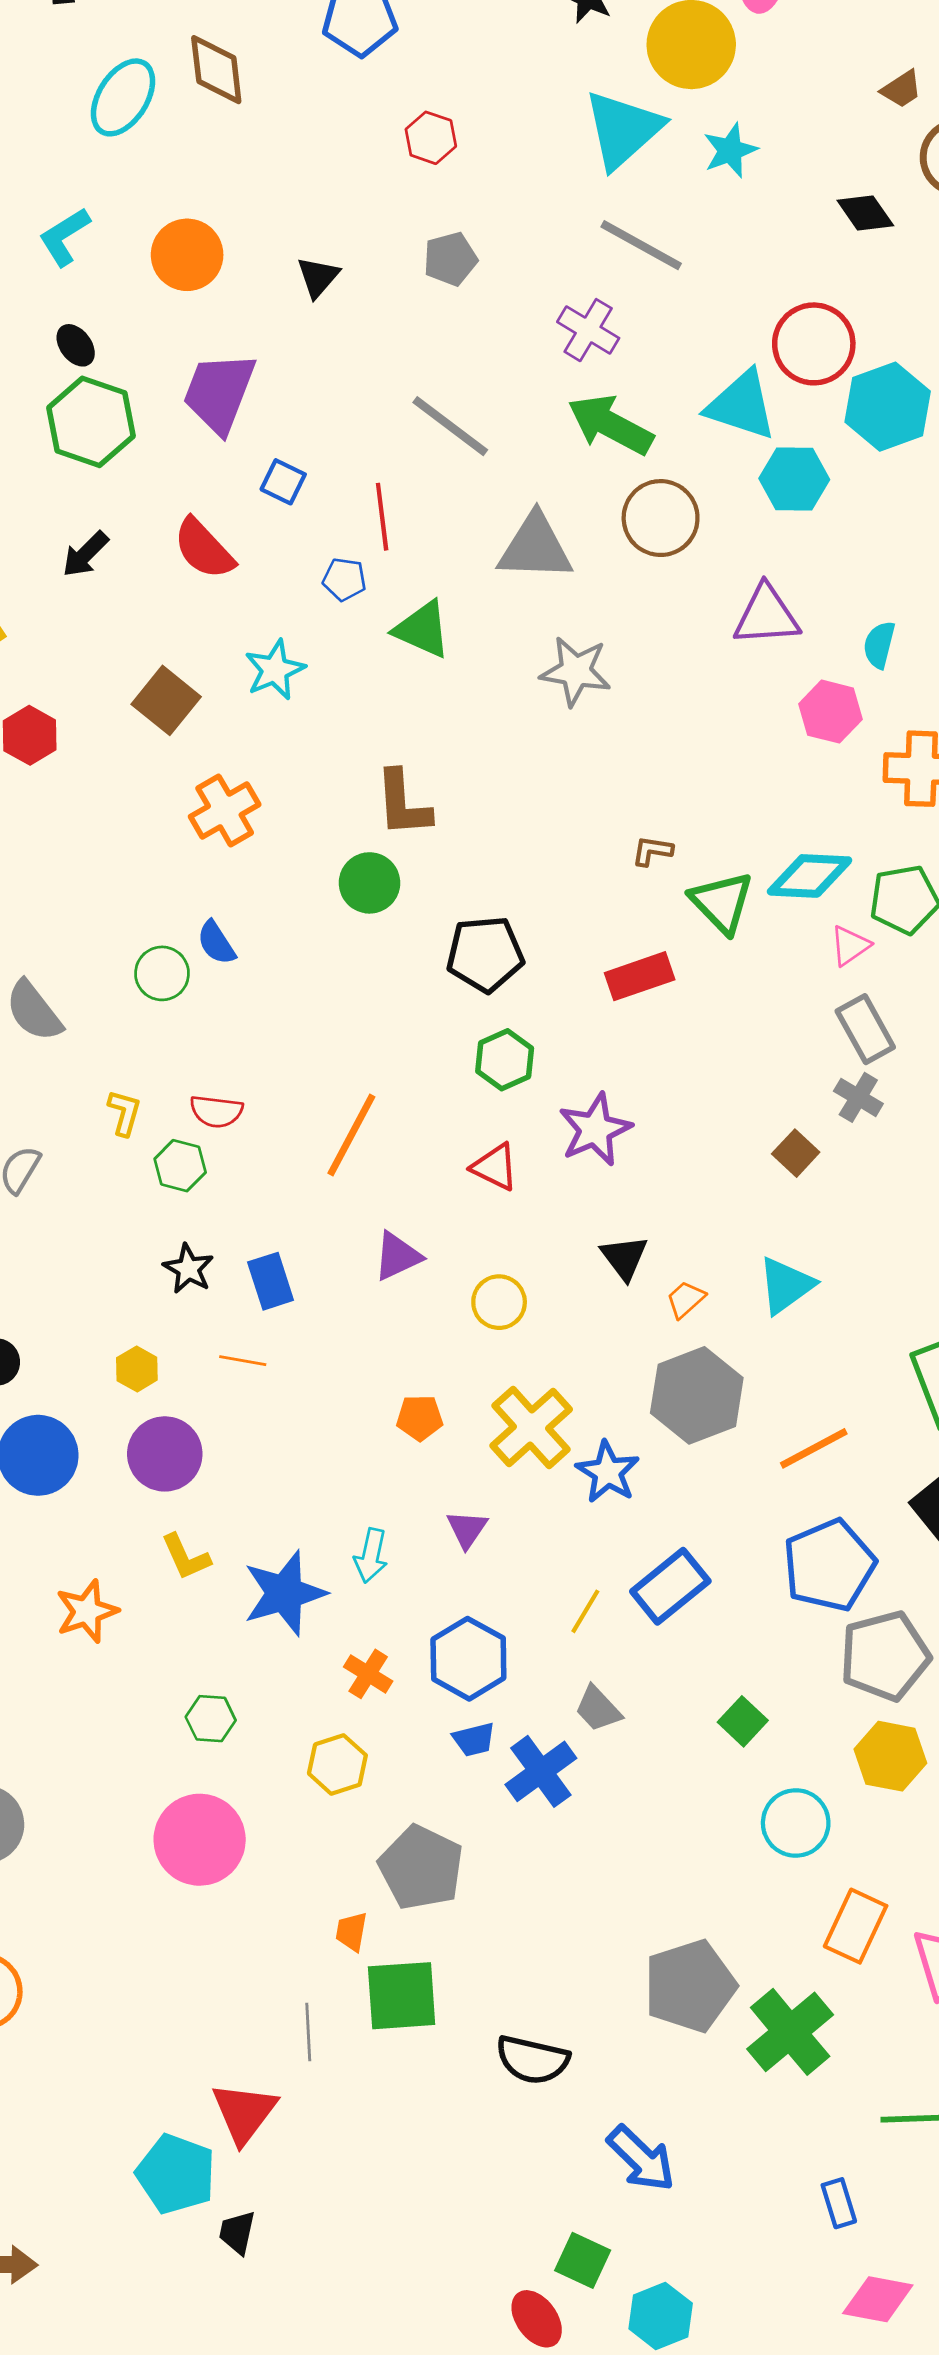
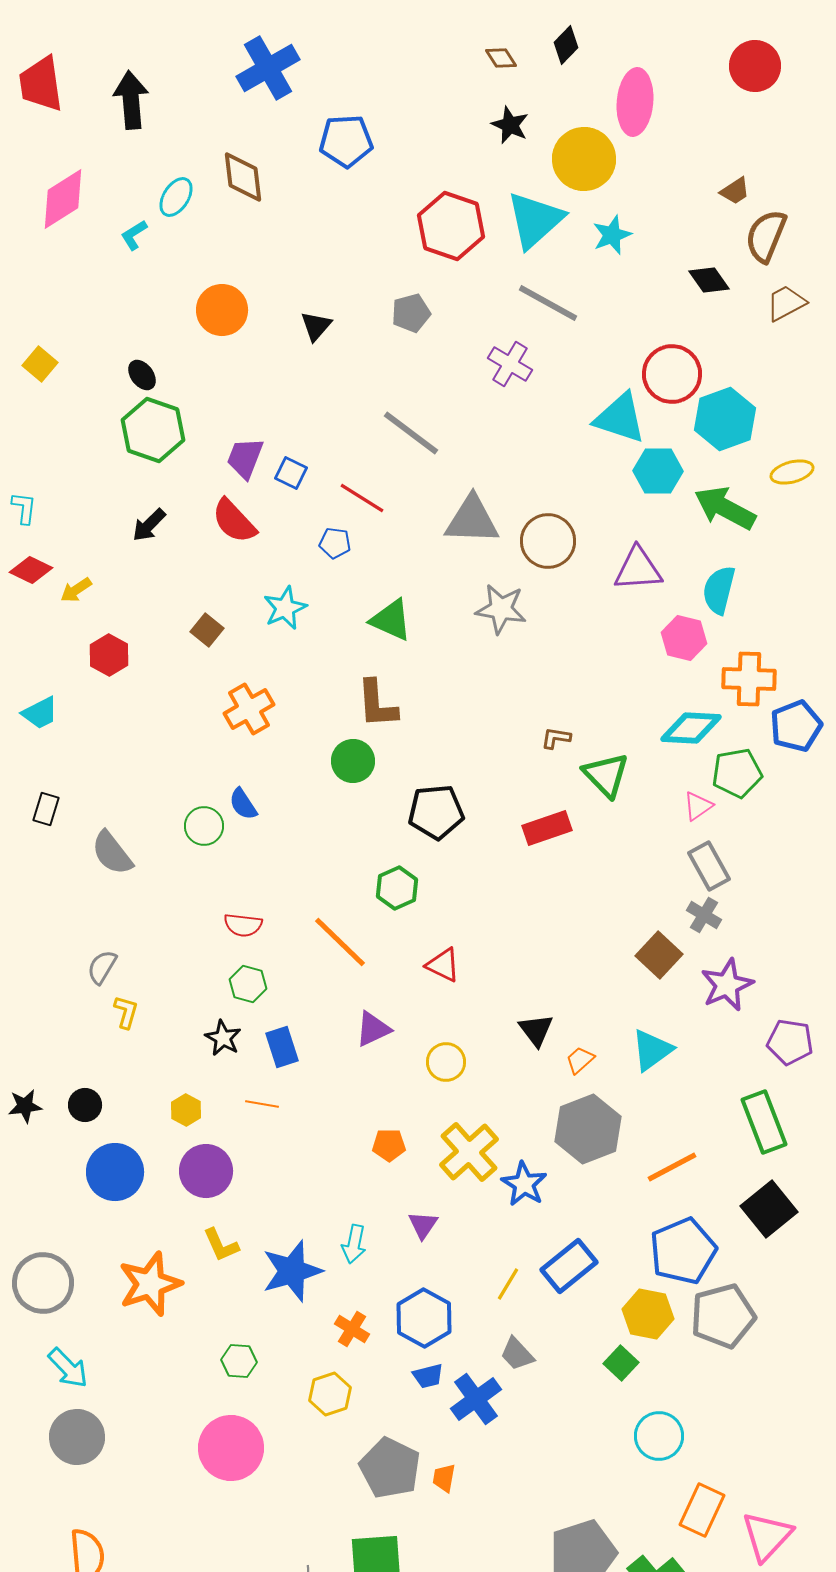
cyan ellipse: (123, 97) -> (176, 197), size x0.7
red hexagon: (431, 138) -> (451, 226), moved, size x1.8
cyan L-shape: (65, 237) -> (134, 235), moved, size x0.7
purple trapezoid: (219, 393) -> (245, 458), moved, size x0.7
green arrow: (610, 425) -> (725, 508), moved
red line: (382, 517) -> (362, 498), turned -51
brown circle: (661, 518) -> (548, 541), moved
green triangle: (422, 629) -> (391, 620), moved
cyan semicircle: (879, 645) -> (719, 590), size x1.4
brown square: (166, 700) -> (207, 630), size x0.7
cyan diamond: (810, 876) -> (691, 728), moved
green hexagon: (505, 1060) -> (397, 888), moved
yellow L-shape: (124, 1113) -> (126, 1012), moved
purple star: (595, 1129) -> (727, 985), moved
orange line: (351, 1135) -> (340, 942), turned -74
brown square: (796, 1153) -> (659, 955), size x1.4
green hexagon: (180, 1166) -> (248, 984), moved
orange star: (87, 1611) -> (150, 1284), size x1.4
yellow hexagon: (890, 1756) -> (648, 1314), moved
orange trapezoid: (351, 1932) -> (444, 1478), moved

